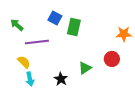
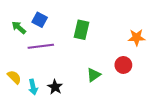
blue square: (55, 18) -> (40, 20), moved
yellow semicircle: (24, 62) -> (14, 77), moved
black star: (61, 79) -> (55, 87), moved

